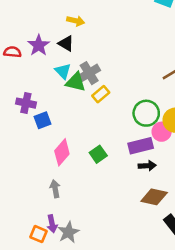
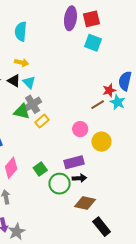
cyan triangle: (63, 71) -> (29, 82), moved
green circle: (146, 113) -> (60, 184), moved
pink circle: (162, 132) -> (80, 129), moved

